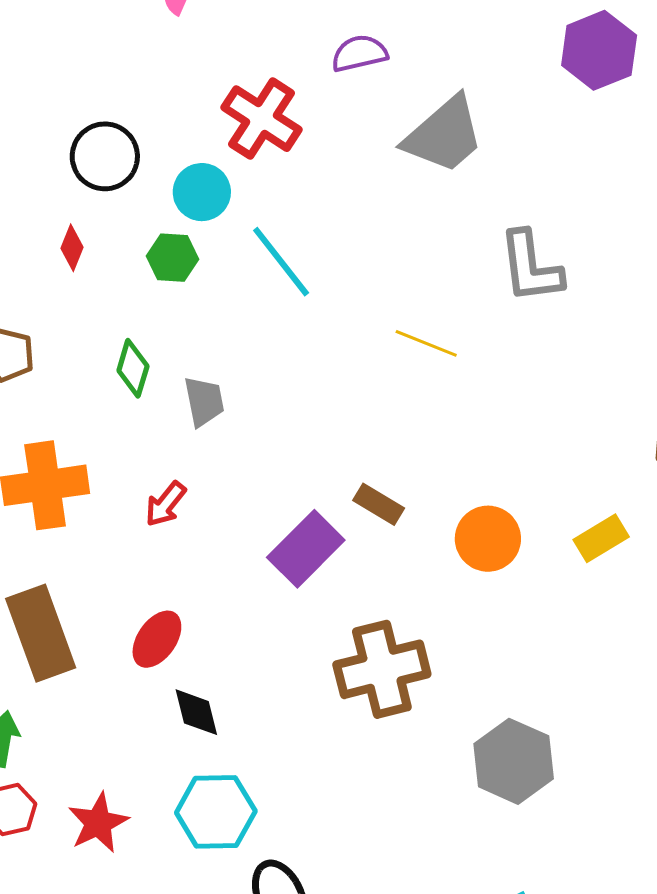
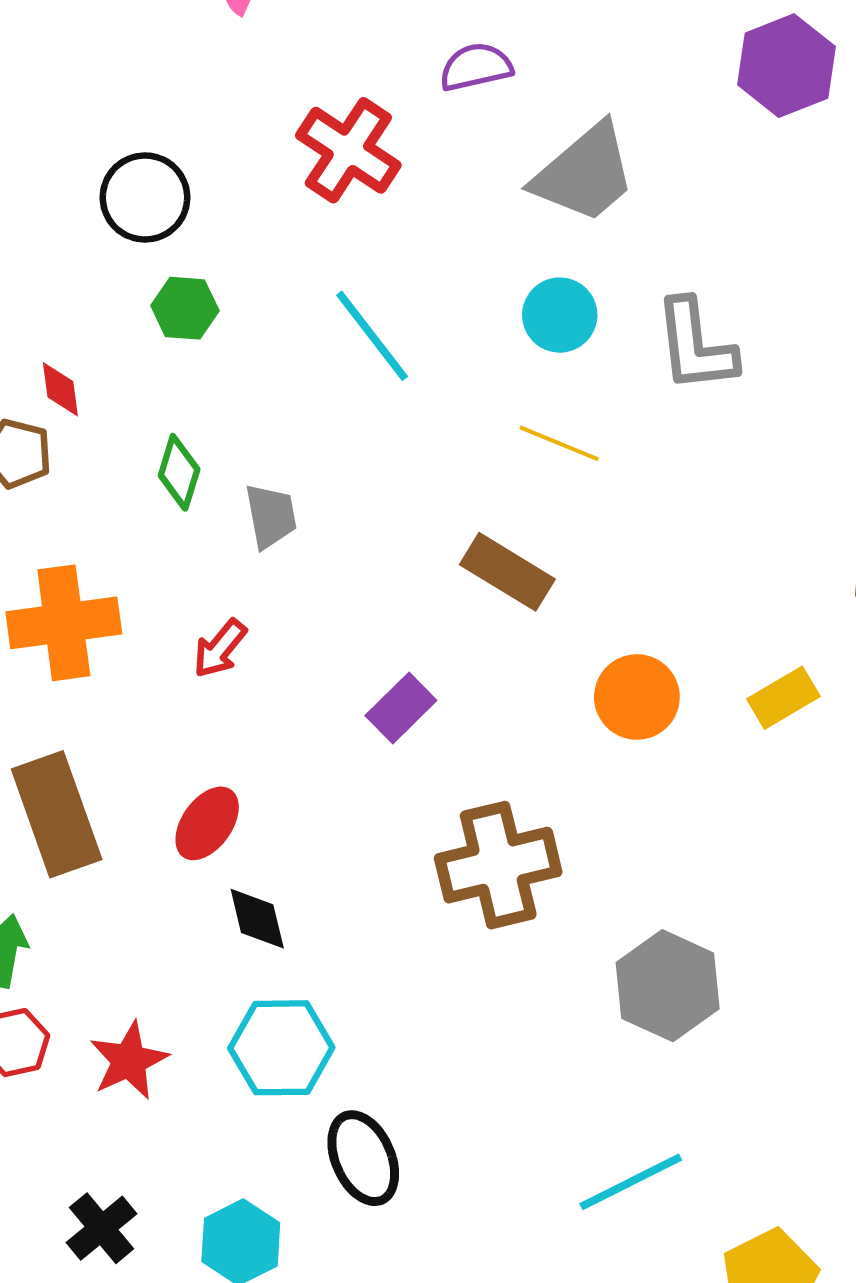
cyan circle: (202, 192) -> (560, 315), moved
red diamond: (72, 248) -> (60, 389), moved, turned -30
green hexagon: (173, 258) -> (185, 308), moved
brown rectangle: (379, 504) -> (507, 572), moved, size x1.4
purple rectangle: (306, 549) -> (401, 708), size x0.7

